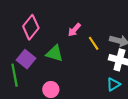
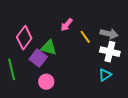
pink diamond: (31, 27) -> (24, 38), moved
purple square: (26, 59) -> (38, 58), moved

